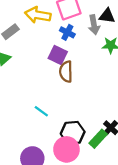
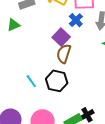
black hexagon: (73, 133) -> (57, 81), moved

